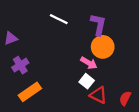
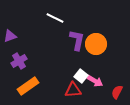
purple L-shape: (98, 24) -> (77, 40), moved
pink arrow: (89, 63) -> (95, 81), moved
red triangle: (98, 95) -> (73, 90), moved, turned -30

